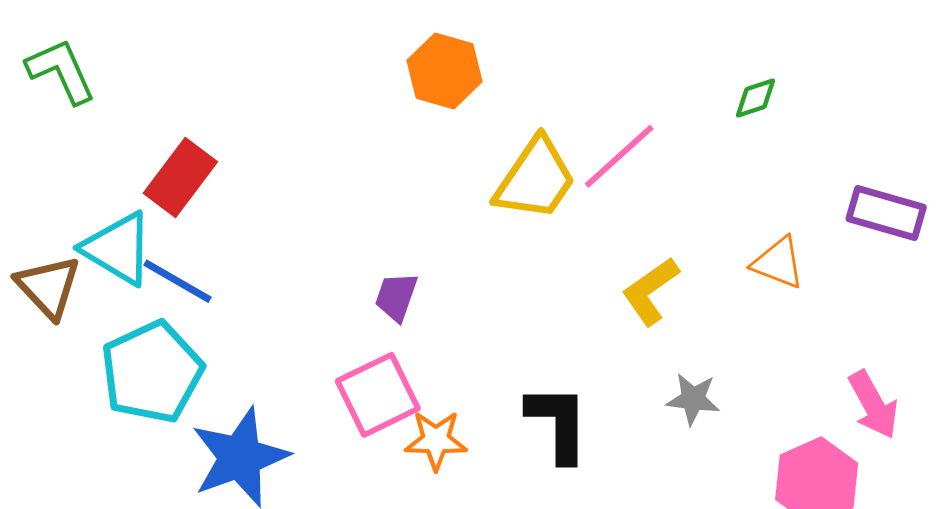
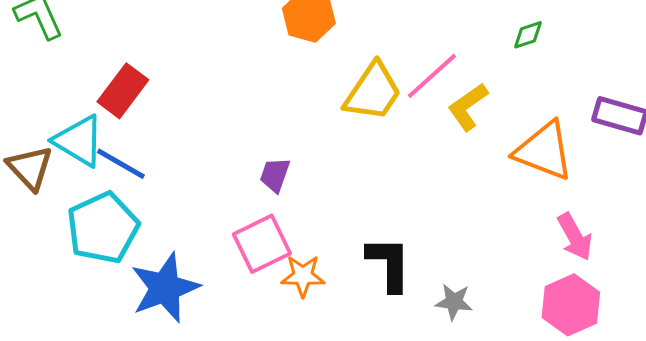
orange triangle: (778, 263) -> (544, 151), size x1.6
yellow L-shape: (650, 291) -> (468, 107), moved
gray star: (693, 399) -> (454, 302), moved
pink arrow: (873, 405) -> (575, 237), moved

